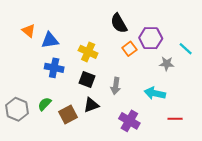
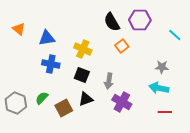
orange triangle: (29, 31) -> (19, 29), moved
purple hexagon: (151, 38) -> (140, 20), moved
cyan line: (186, 49) -> (175, 35), moved
gray star: (167, 64) -> (162, 67), moved
cyan arrow: (155, 93) -> (159, 88), moved
purple cross: (129, 121) -> (122, 102), moved

